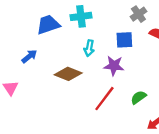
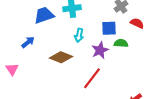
purple star: (114, 66) -> (100, 50), turned -30
green semicircle: (138, 97) -> (121, 43), moved, turned 40

